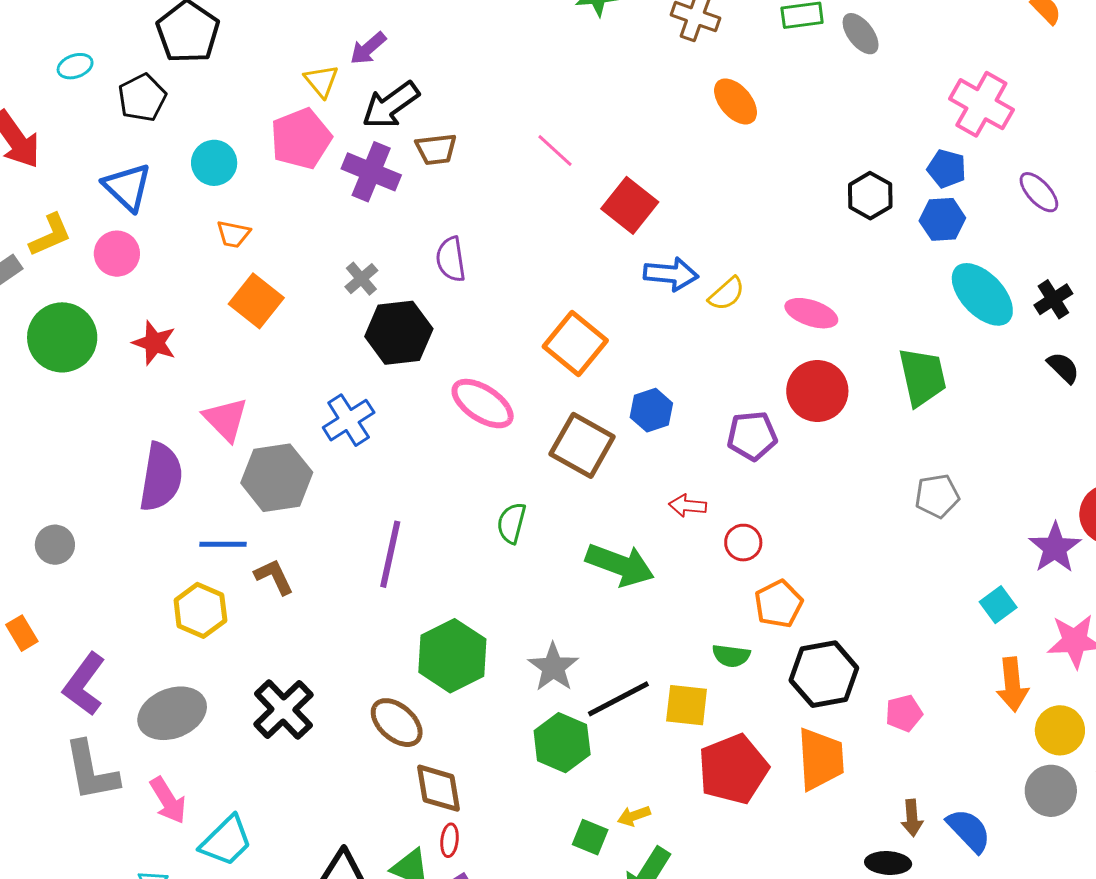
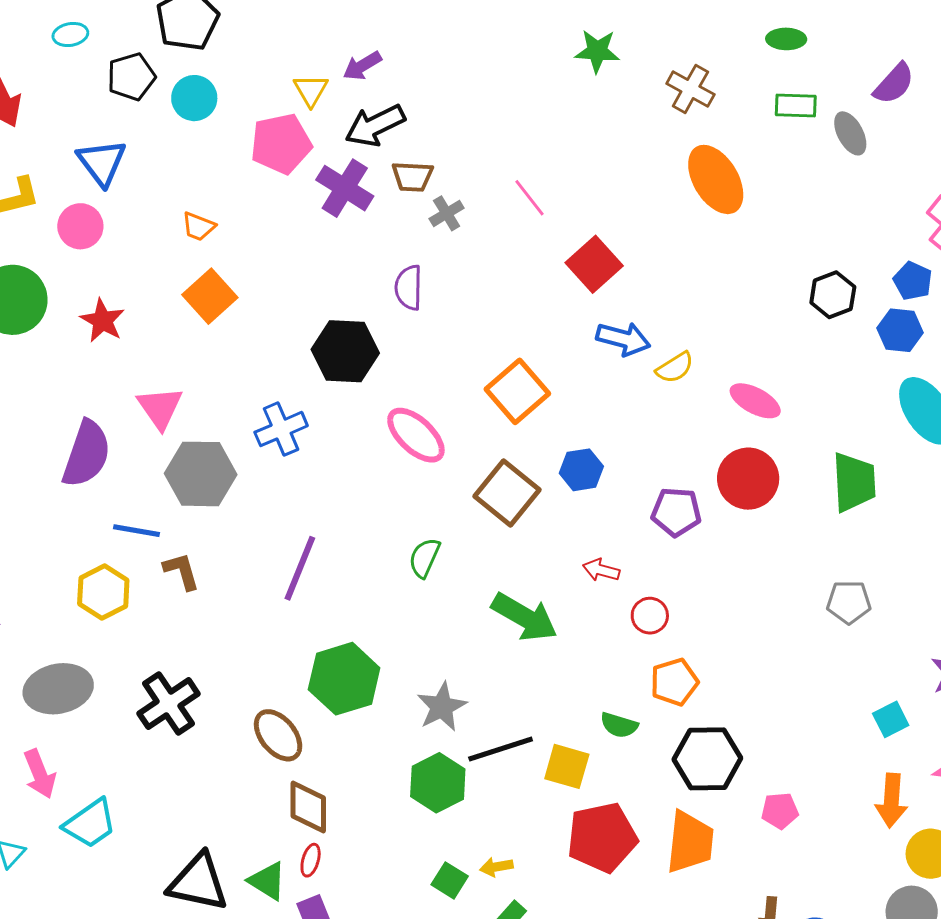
orange ellipse: (736, 101) -> (716, 179), size x1.4
cyan circle: (214, 163) -> (194, 98), moved
gray cross: (361, 279) -> (447, 213), moved

